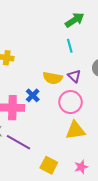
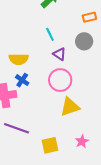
cyan line: (70, 46) -> (50, 34), moved
yellow semicircle: (53, 78) -> (19, 59), moved
yellow square: (49, 165) -> (50, 145), turned -30

